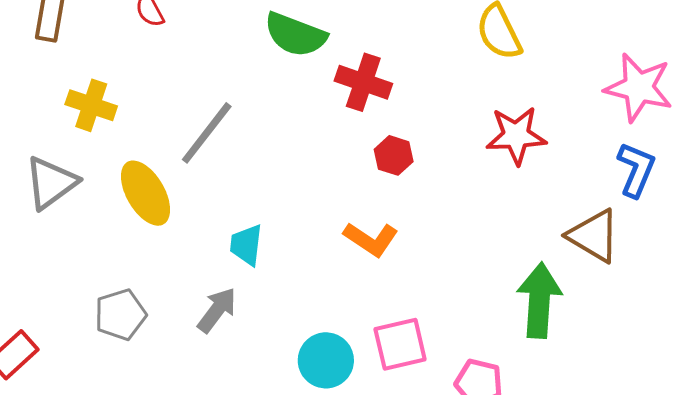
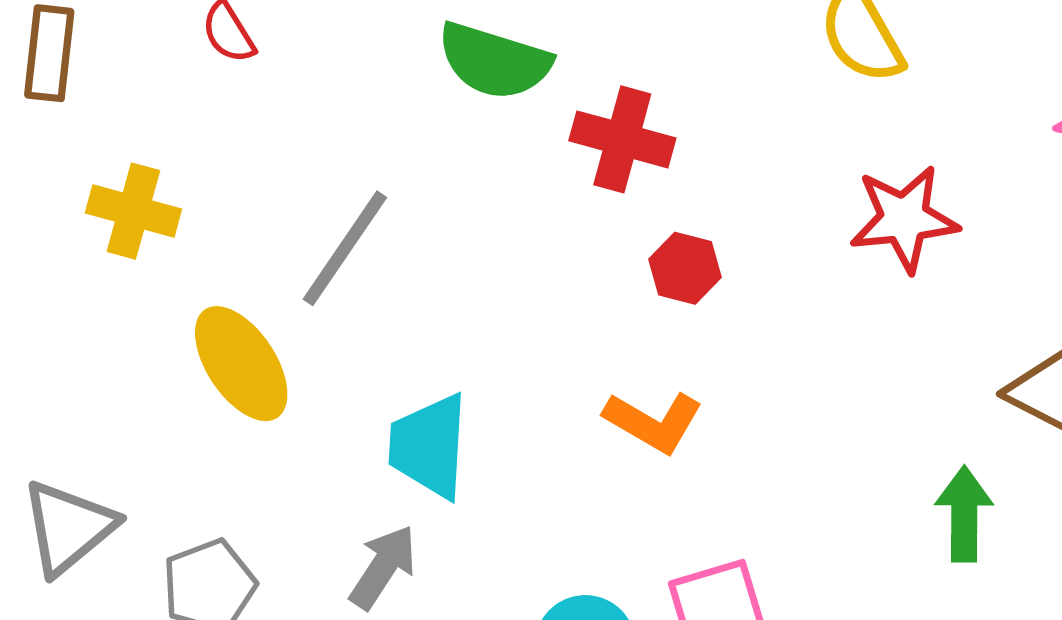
gray triangle: (51, 183) -> (68, 527), moved
cyan trapezoid: (246, 245) -> (429, 446), size x1.4
green arrow: (539, 300) -> (964, 514), size x0.7

